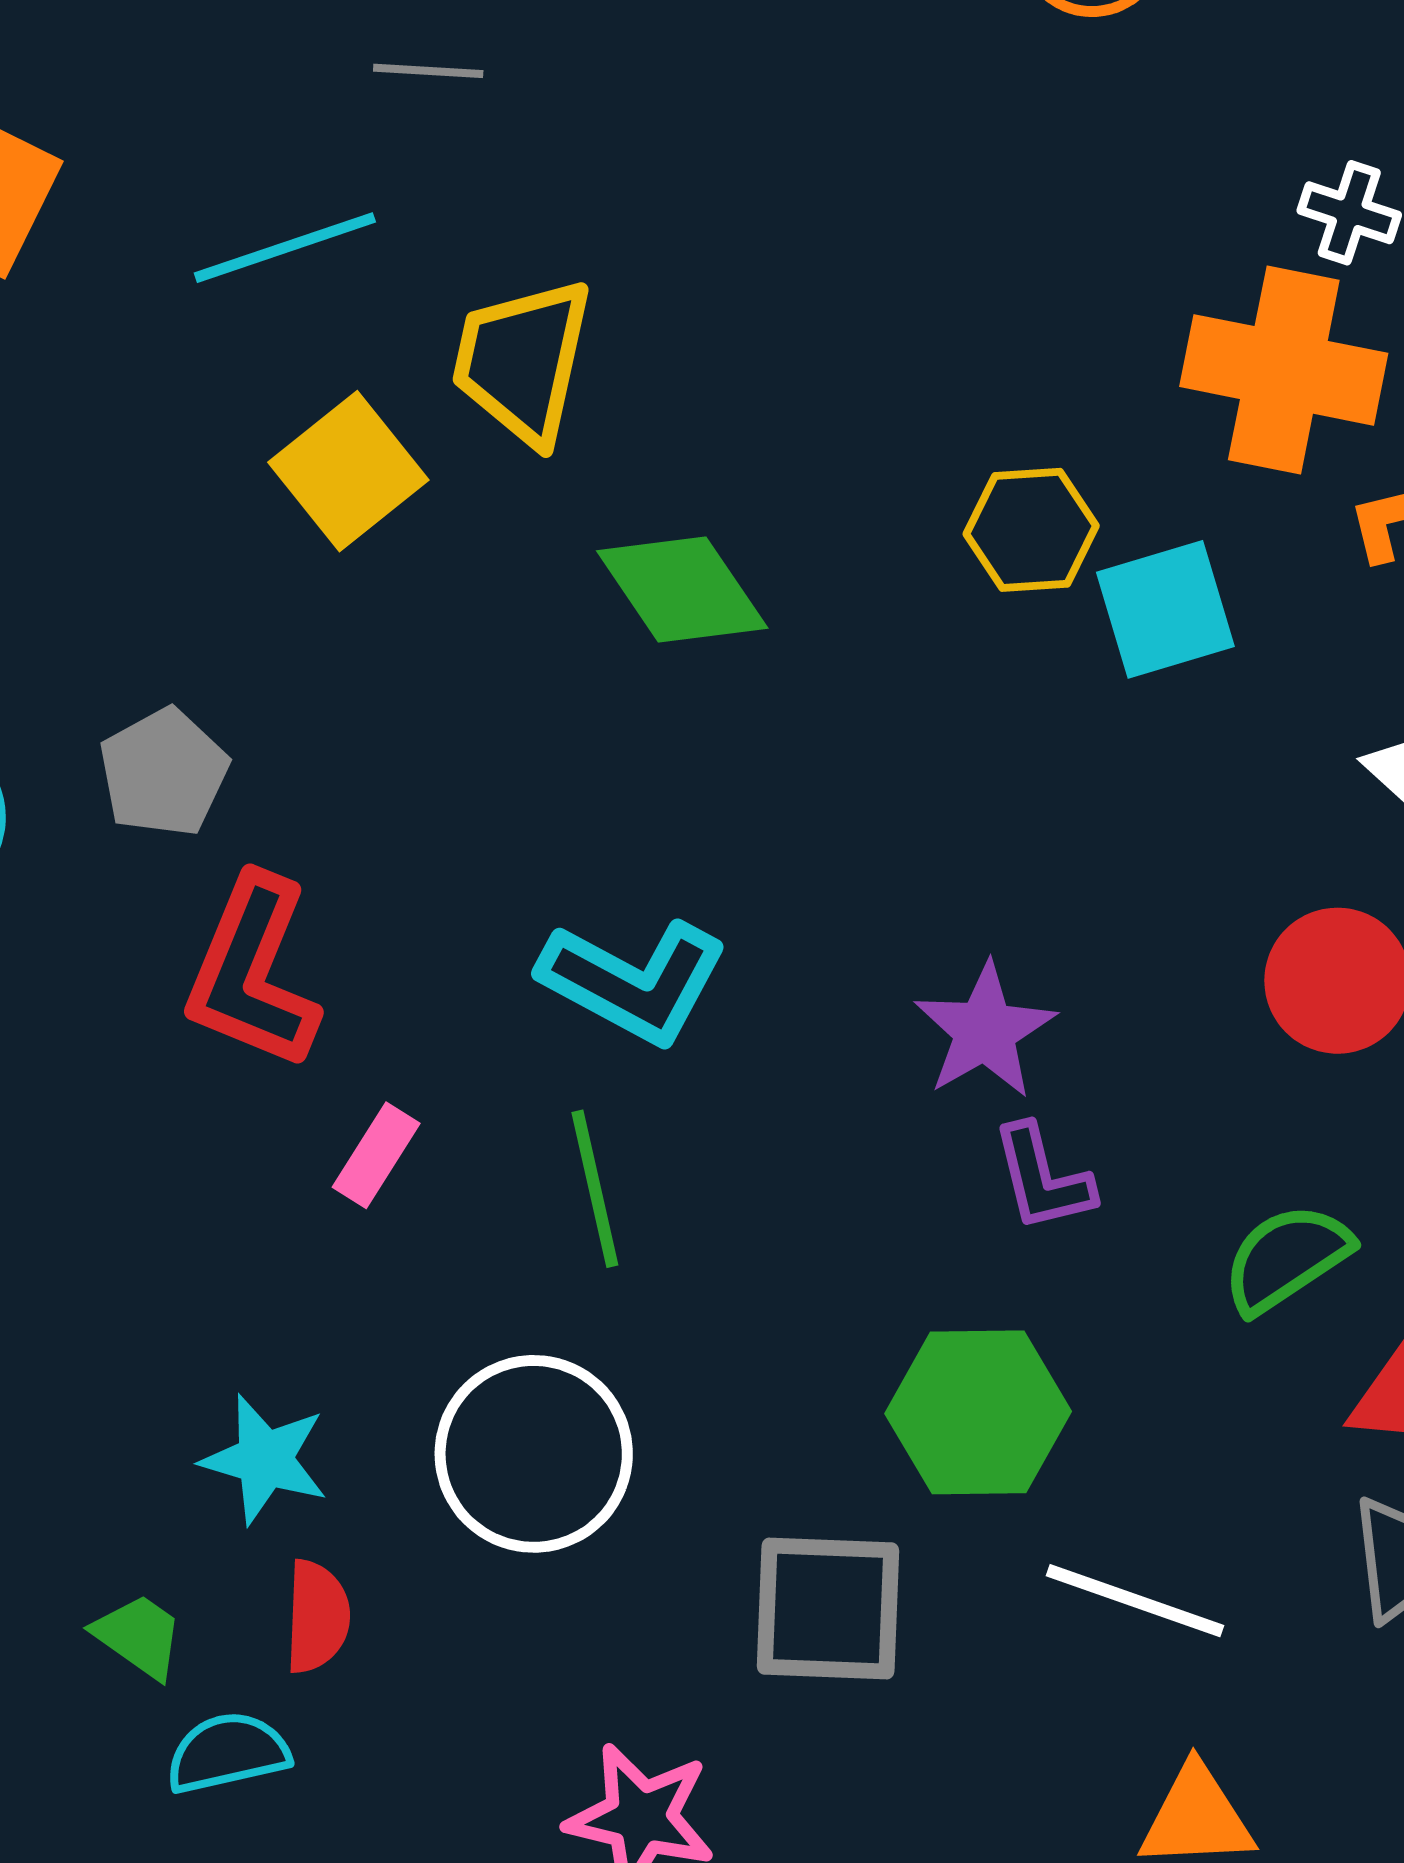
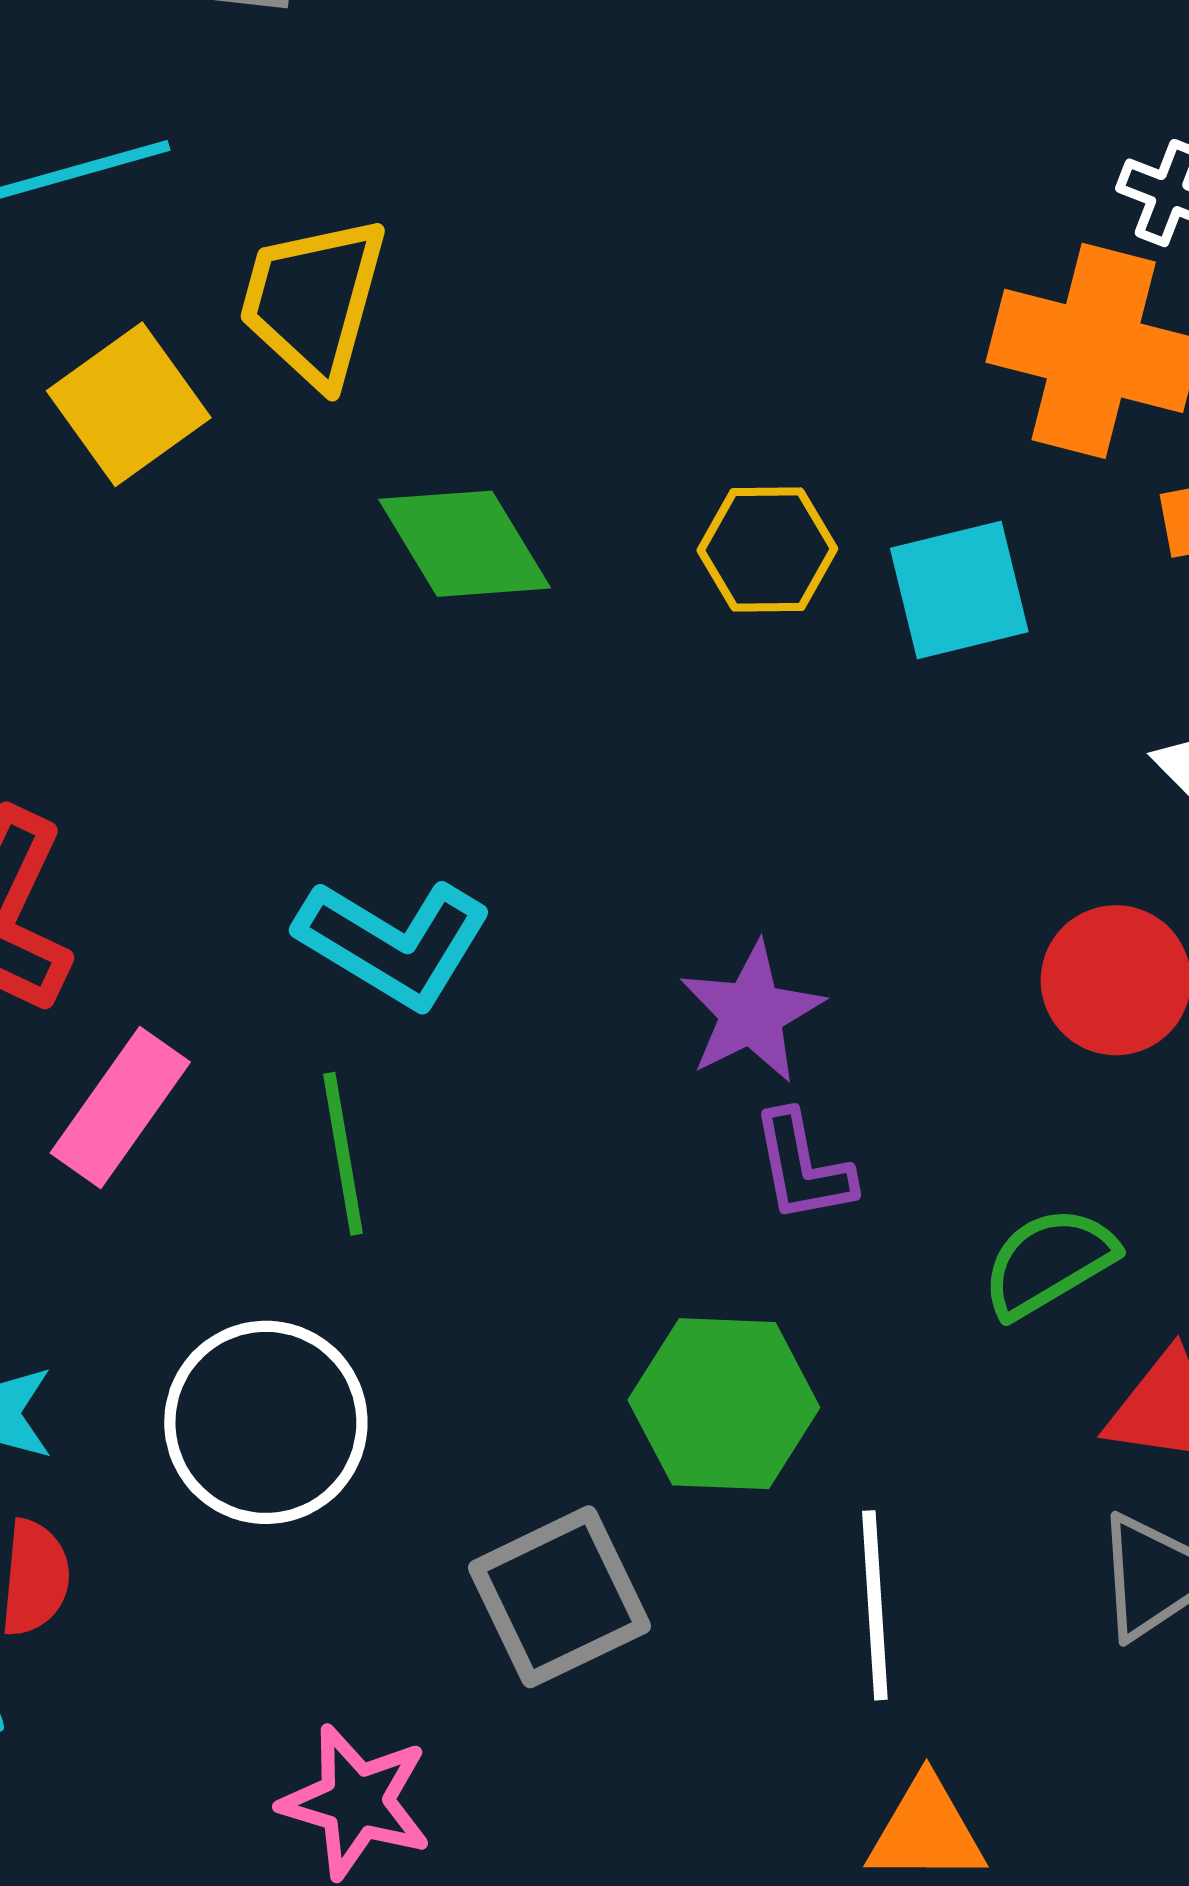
yellow hexagon: (1031, 530) -> (767, 550), moved
pink rectangle: (376, 1155) -> (120, 1107), size x1.5
white line: (1135, 1601) -> (875, 1605), turned 64
gray square: (828, 1608) -> (559, 1597), turned -31

